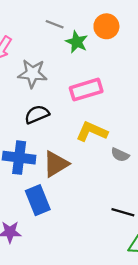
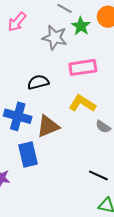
gray star: (32, 74) -> (55, 38), moved

